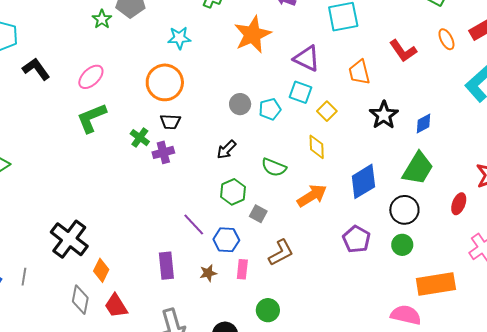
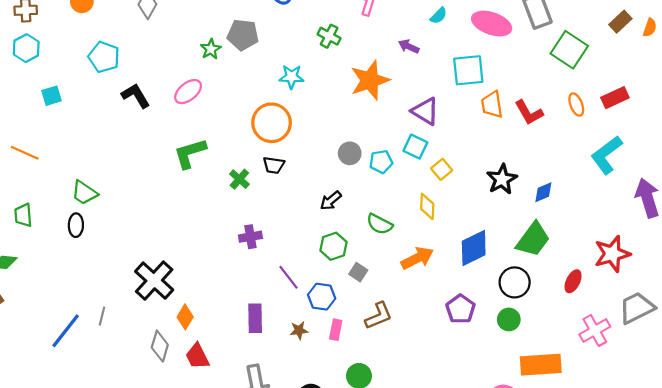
orange trapezoid: (359, 72) -> (492, 105), moved
pink ellipse: (91, 77) -> (188, 92), moved
purple cross: (163, 152) -> (250, 237), moved

